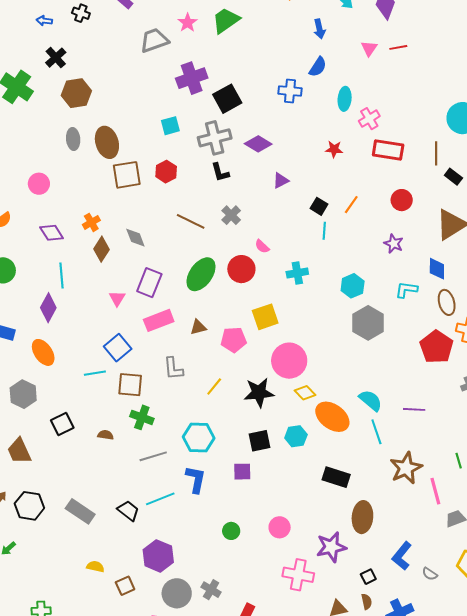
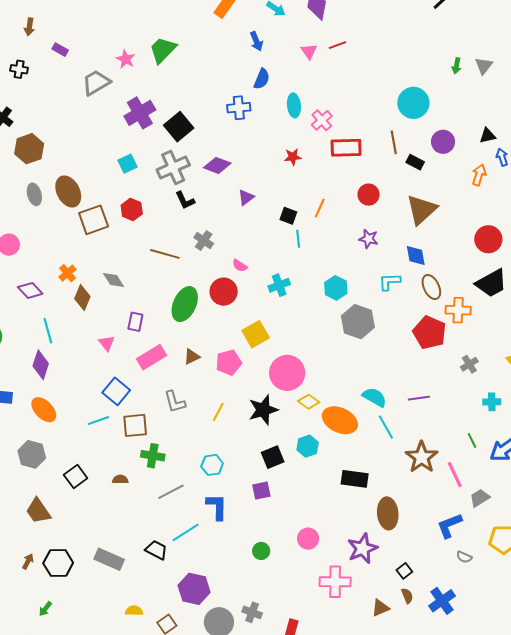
purple rectangle: (149, 283) -> (135, 322), size x0.7
cyan hexagon: (199, 437) -> (212, 465), size x0.7
blue L-shape: (402, 556) -> (449, 525), moved, turned 40

